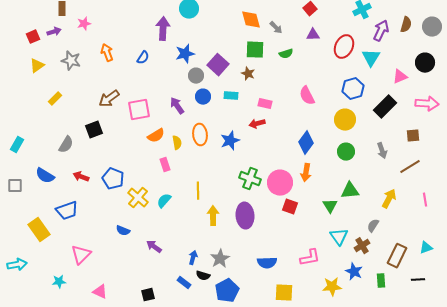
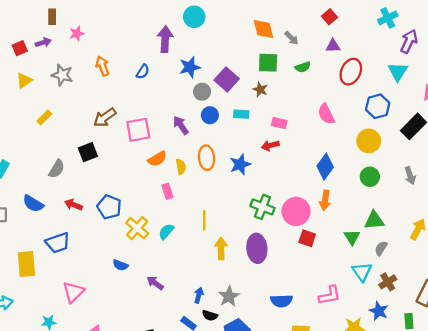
red ellipse: (344, 47) -> (351, 72), moved
gray semicircle: (373, 226) -> (381, 248), moved
yellow rectangle: (39, 230) -> (26, 264), turned 30

